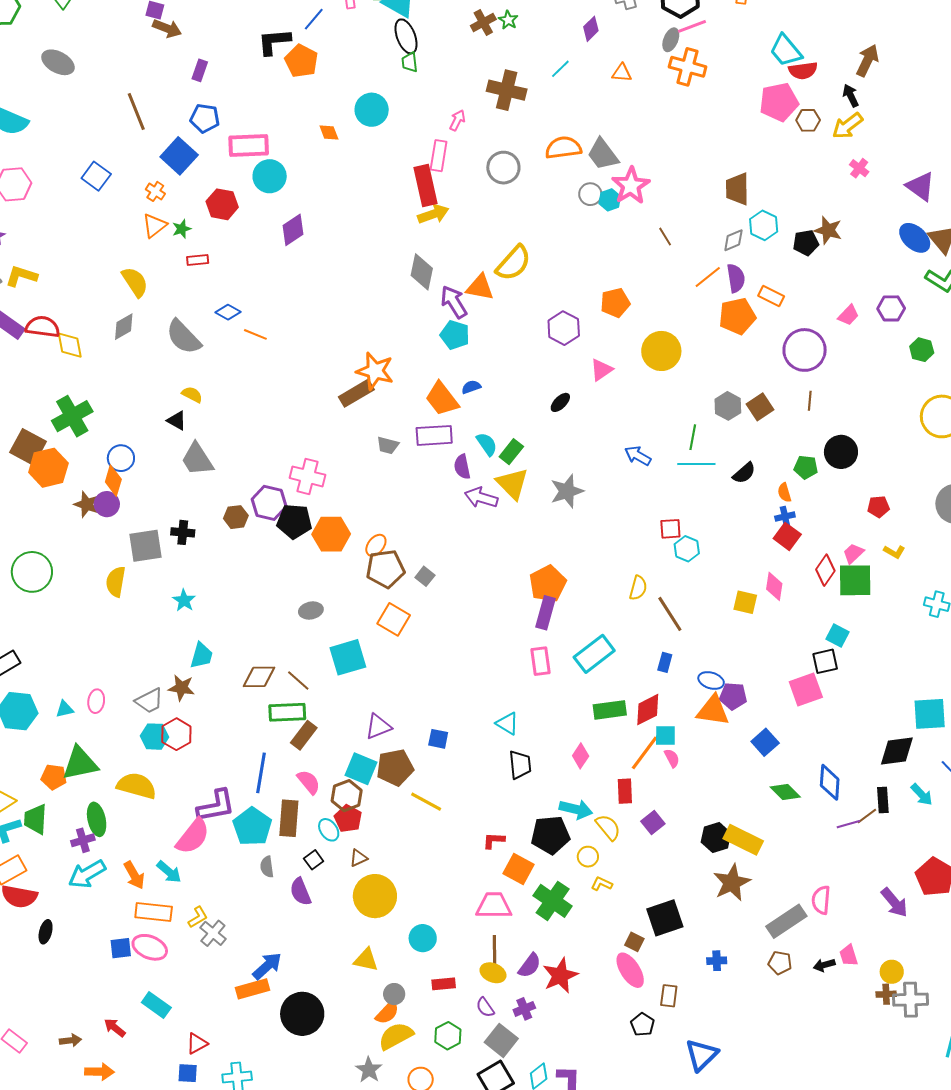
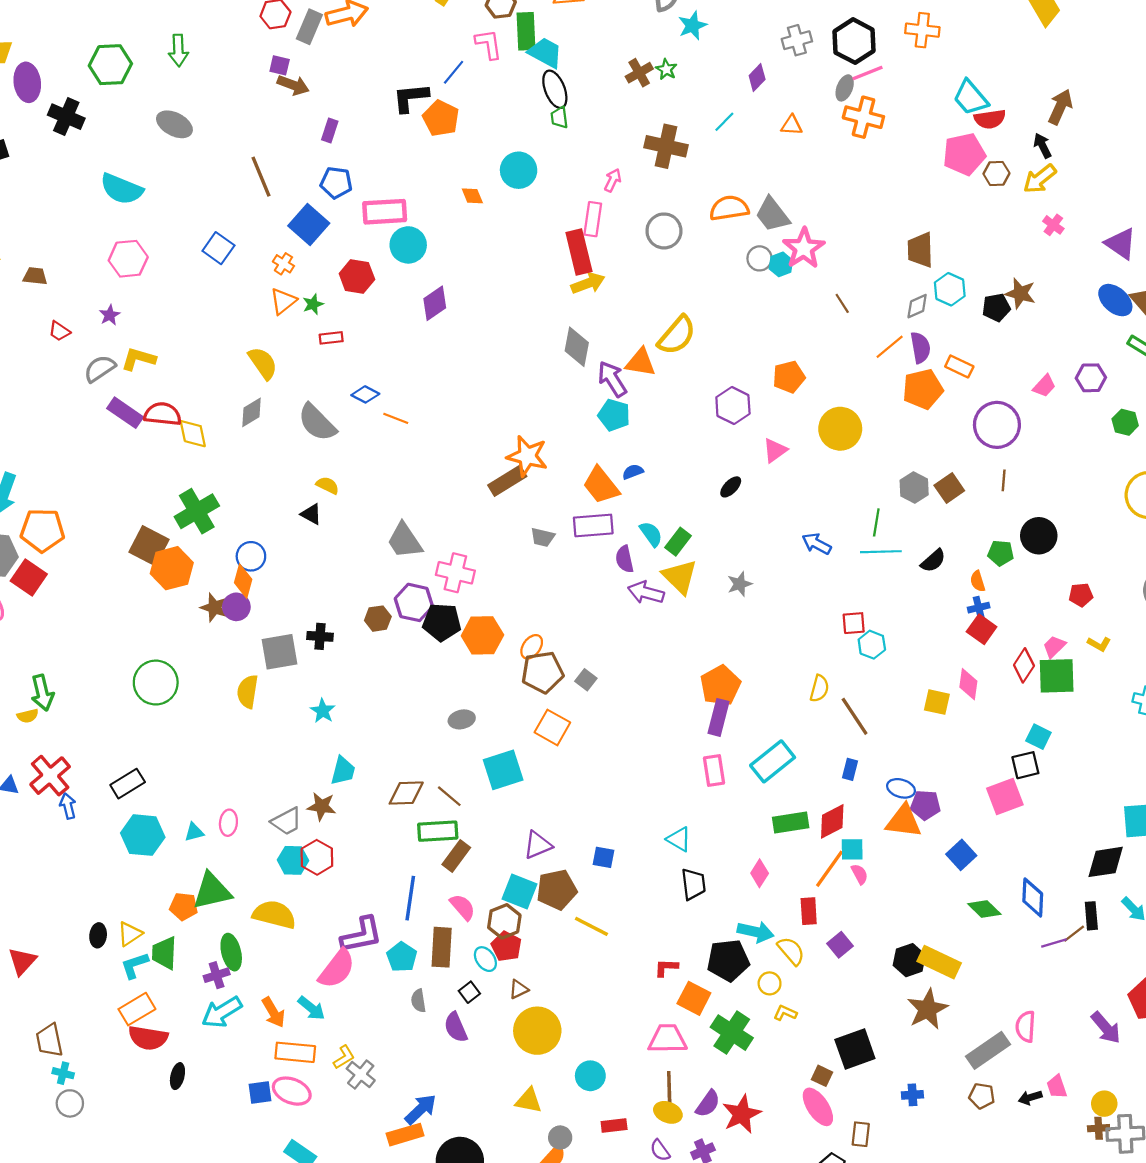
gray trapezoid: (197, 459) -> (405, 541), moved
gray star: (567, 491) -> (740, 584), size x0.7
cyan pentagon: (252, 827) -> (402, 957), size x0.7

